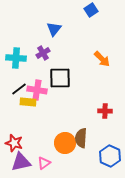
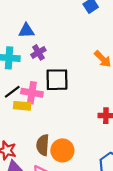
blue triangle: (54, 29) -> (26, 31), moved, turned 49
brown semicircle: (81, 138) -> (43, 145), moved

